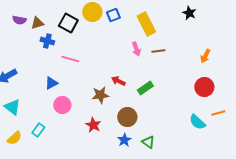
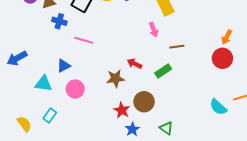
brown line: (158, 51) -> (177, 47), moved
red circle: (204, 87) -> (222, 58), moved
cyan triangle: (12, 107) -> (43, 84), moved, turned -30
red star: (93, 125) -> (122, 110), moved
yellow semicircle: (14, 138) -> (24, 124), turned -84
blue star: (124, 140) -> (132, 129), moved

